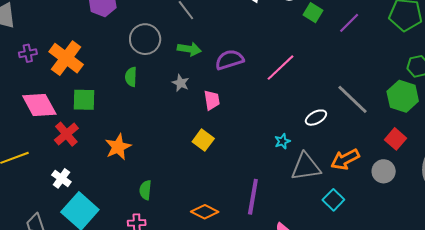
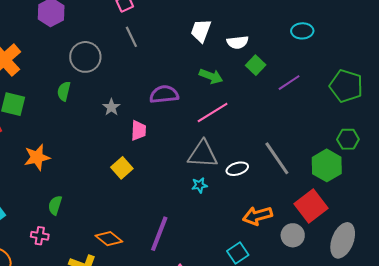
green arrow: (189, 49) -> (211, 76), moved
red square: (395, 139) -> (311, 206), size x1.5
gray triangle: (306, 167) -> (203, 154), moved

